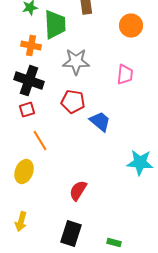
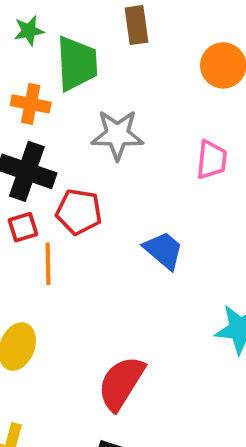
red pentagon: (73, 102) -> (79, 212), moved
orange line: (40, 141) -> (48, 264), moved, turned 30
red semicircle: (78, 191) -> (121, 383), size x1.4

